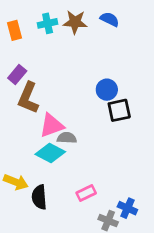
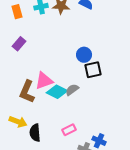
brown L-shape: (28, 98) -> (27, 92), moved
gray semicircle: (67, 138) -> (72, 90), moved, turned -40
cyan diamond: (50, 153) -> (57, 92), moved

